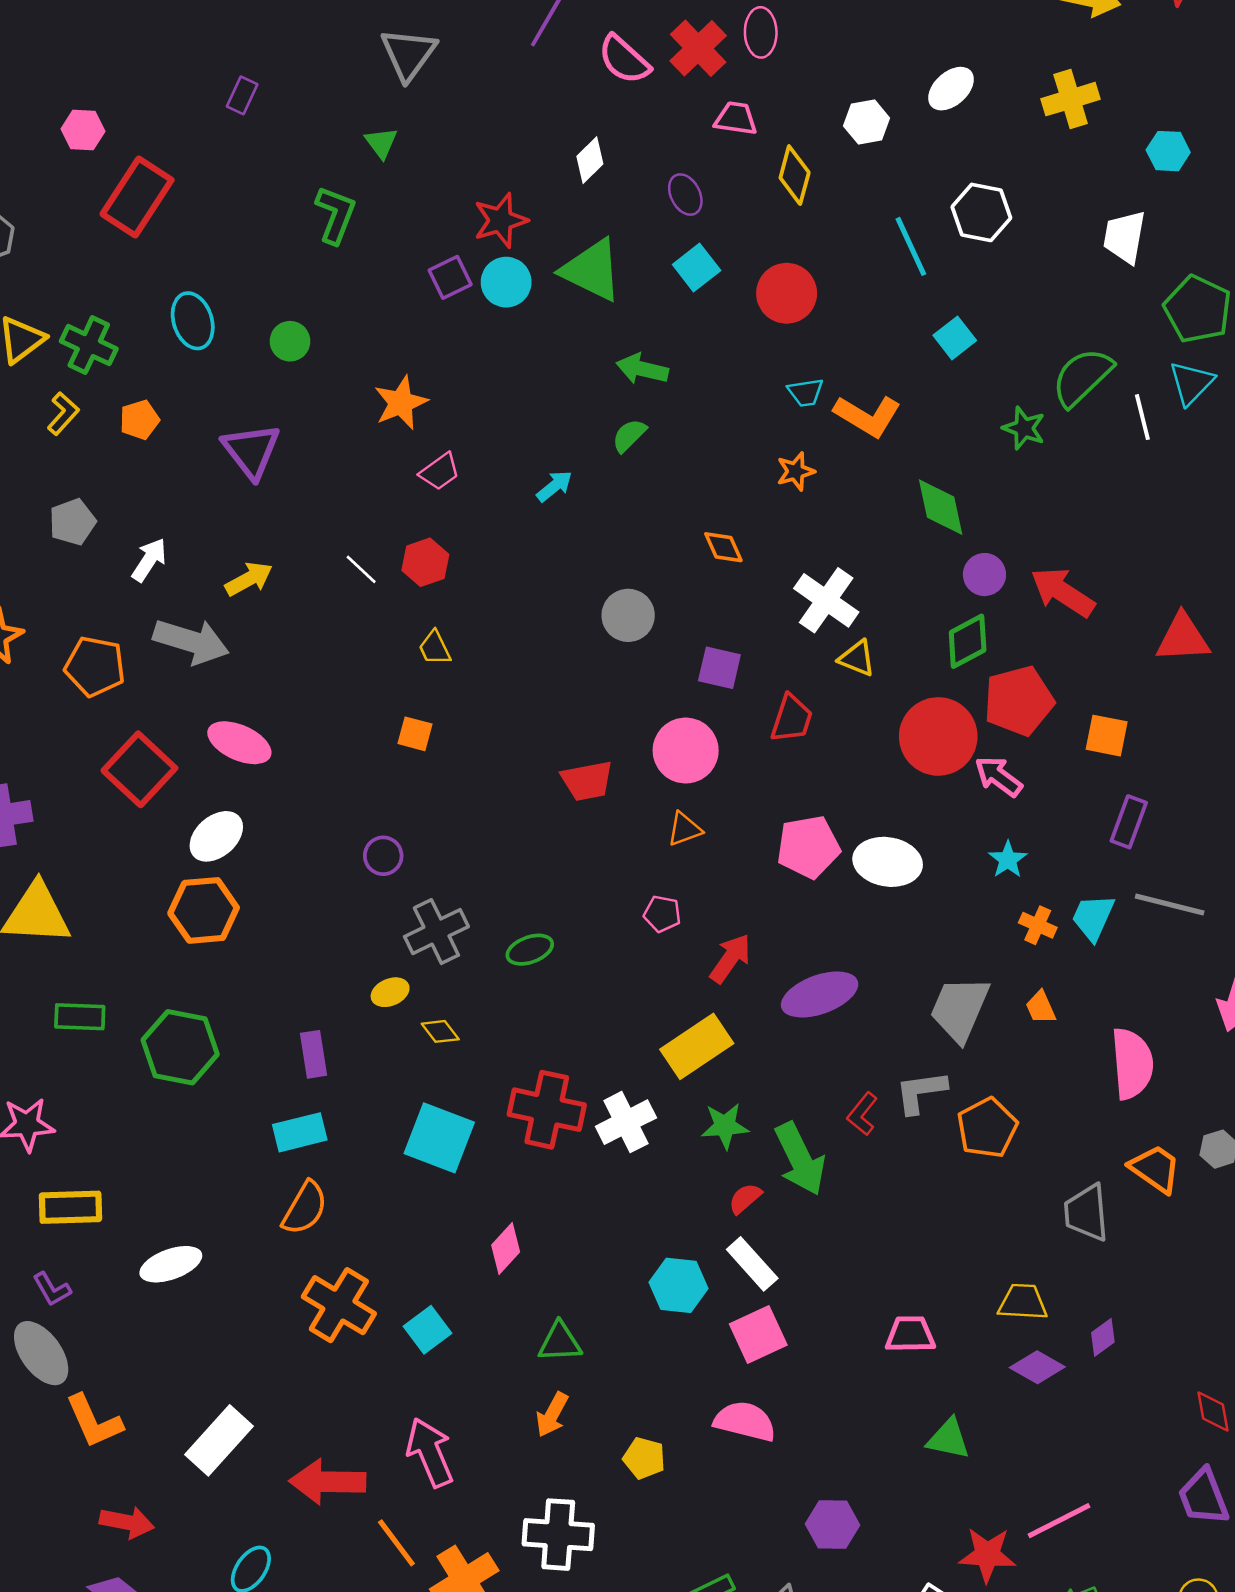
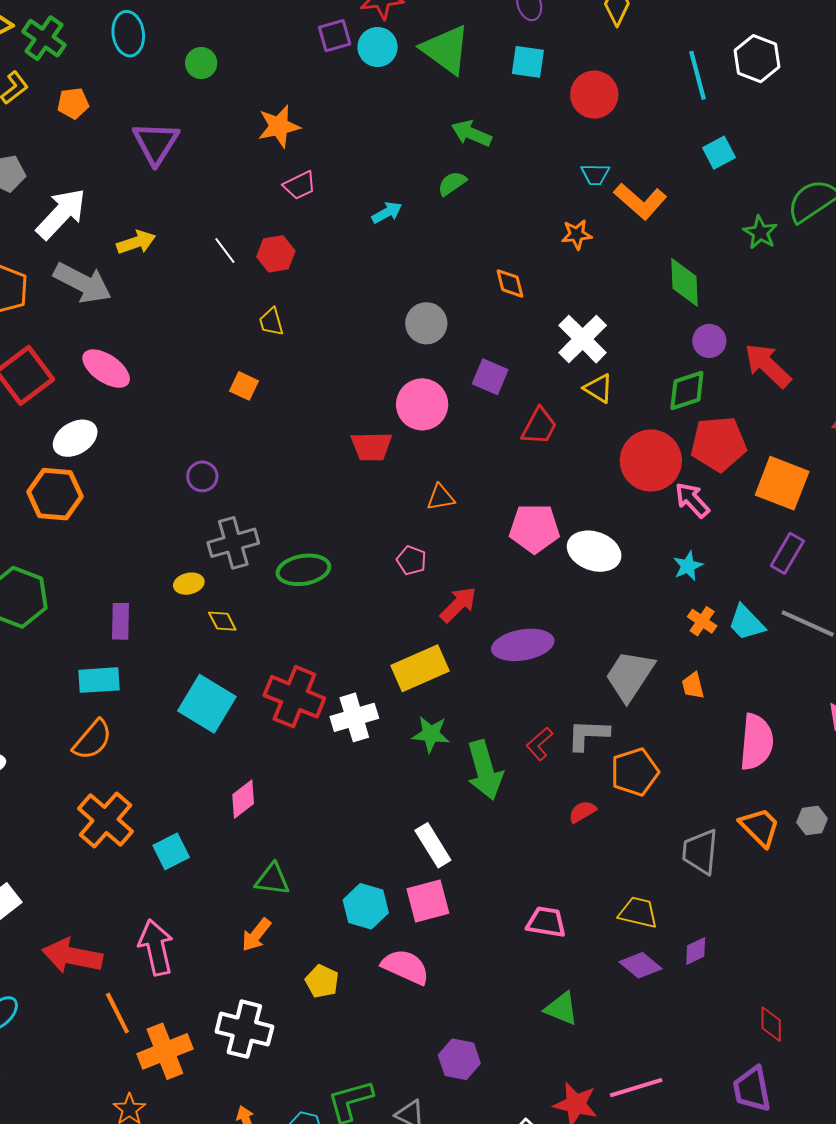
cyan square: (697, 267) -> (528, 62), turned 36
white arrow: (149, 560) -> (61, 214), size x1.6
orange square: (1107, 736) -> (782, 483), size x1.5
pink circle: (686, 751) -> (422, 404), moved
cyan trapezoid: (1093, 917) -> (746, 623), turned -78
green ellipse: (530, 950) -> (303, 570), size x1.4
red semicircle: (745, 1198) -> (582, 812), moved
cyan hexagon: (679, 1285) -> (366, 906), moved

